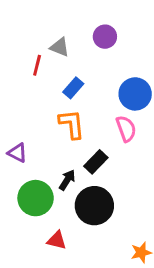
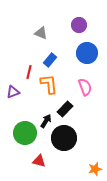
purple circle: (105, 37) -> (79, 25), moved
red line: (37, 65) -> (29, 72), moved
blue circle: (135, 94) -> (87, 53), moved
purple triangle: (17, 153) -> (13, 92), moved, turned -48

